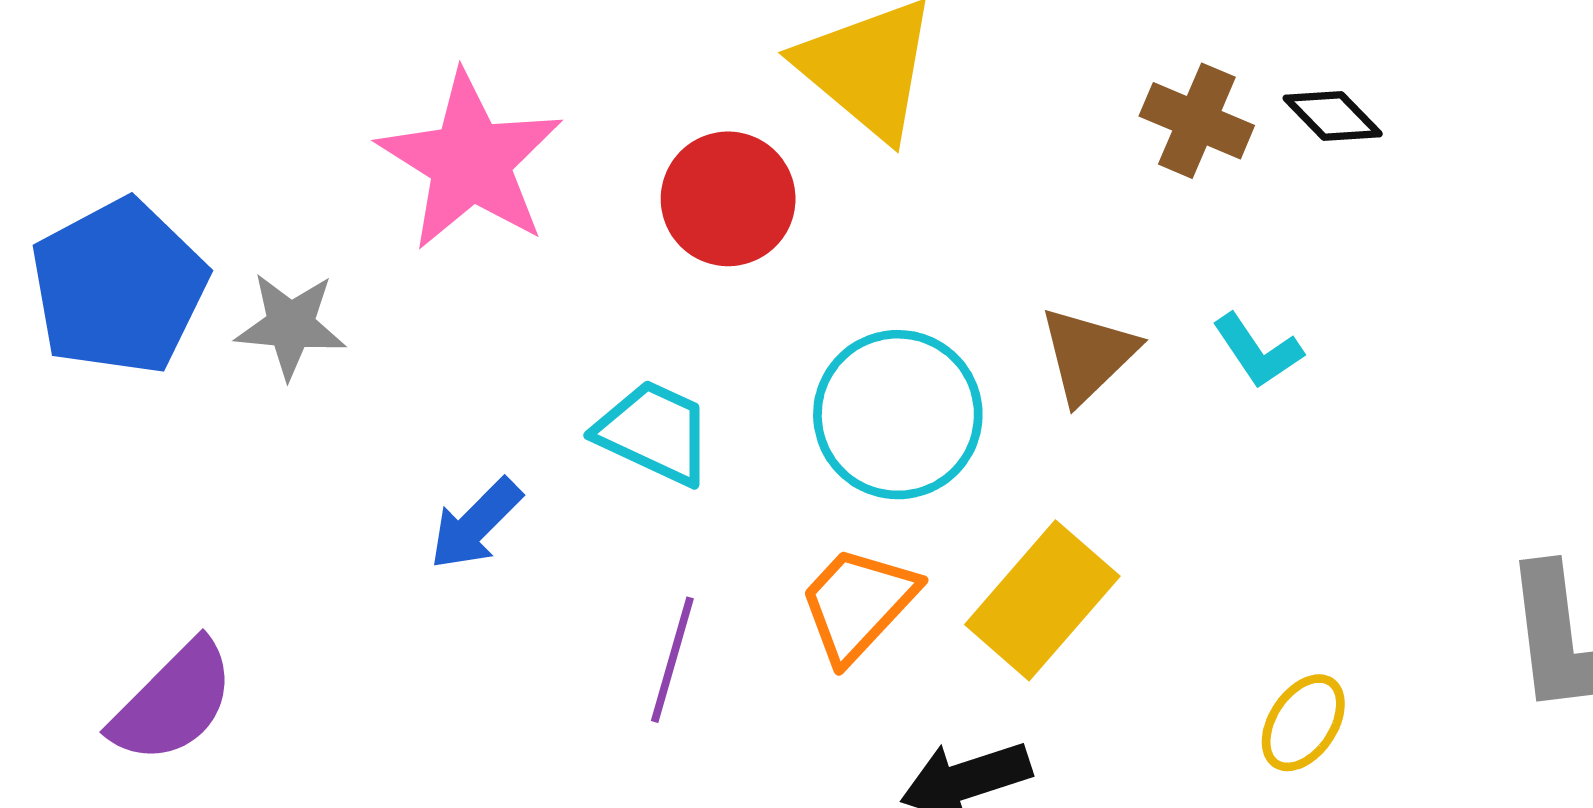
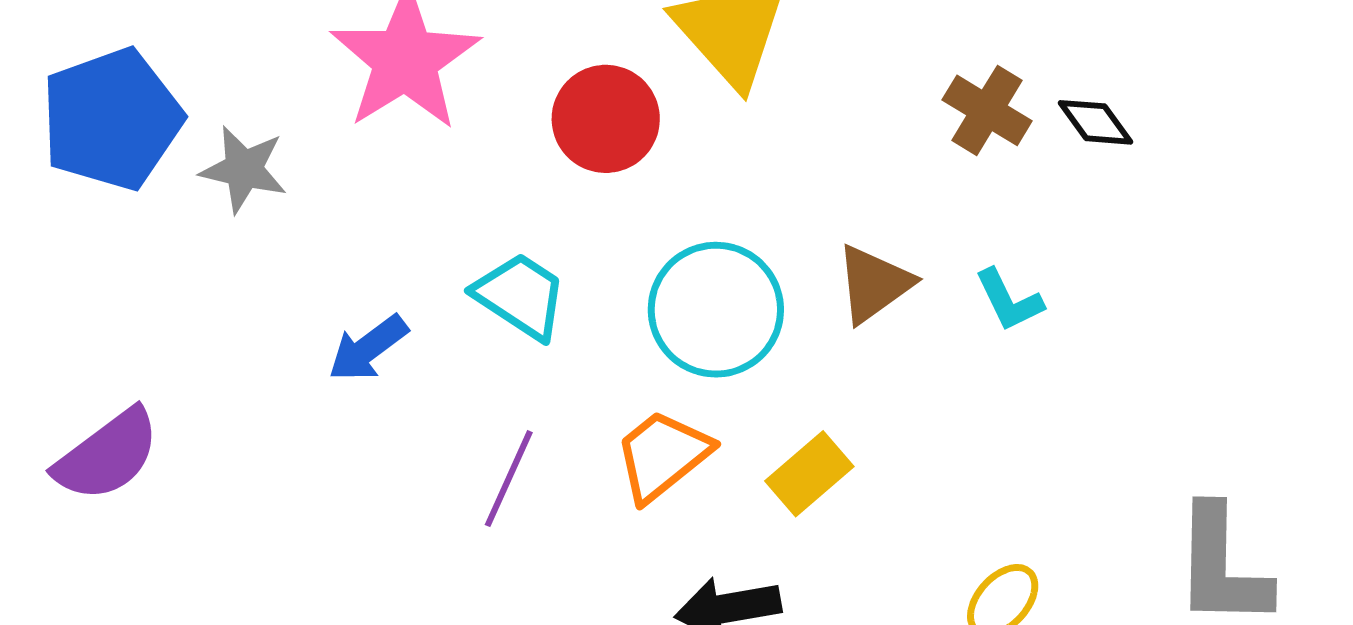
yellow rectangle: (1042, 600) -> (809, 474), size x0.7

